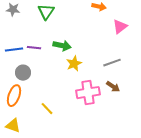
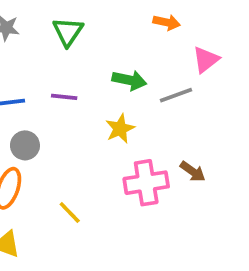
green arrow: (62, 46) -> (129, 80), moved
purple line: (34, 48) -> (64, 97), moved
gray line: (112, 63) -> (176, 95), moved

